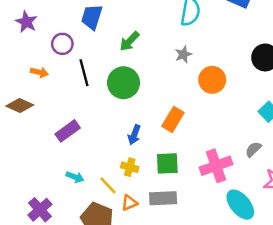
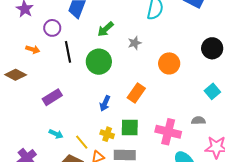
gray star: (183, 54) -> (135, 43), moved
gray semicircle: (253, 149) -> (198, 120), turned 40
pink cross: (216, 166) -> (168, 132), turned 30
yellow cross: (130, 167) -> (107, 134), moved

